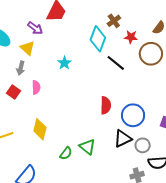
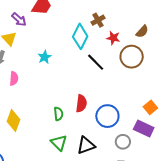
black triangle: (123, 139) -> (86, 145), moved
gray circle: (143, 145) -> (123, 142), moved
green semicircle: (66, 153) -> (58, 114), moved, turned -48

